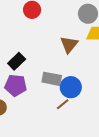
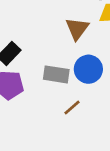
blue circle: (71, 87) -> (88, 69), moved

